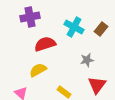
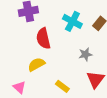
red semicircle: (45, 44) -> (43, 38), turned -85

